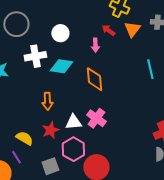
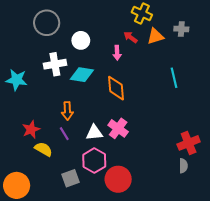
gray circle: (16, 24) -> (47, 23), moved
orange triangle: (132, 29) -> (155, 36), turned 36
red star: (50, 130) -> (31, 129), moved
purple line: (16, 157) -> (64, 134), moved

